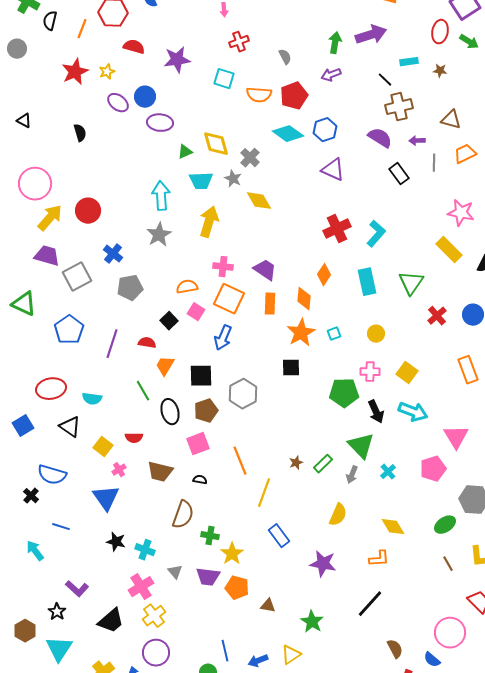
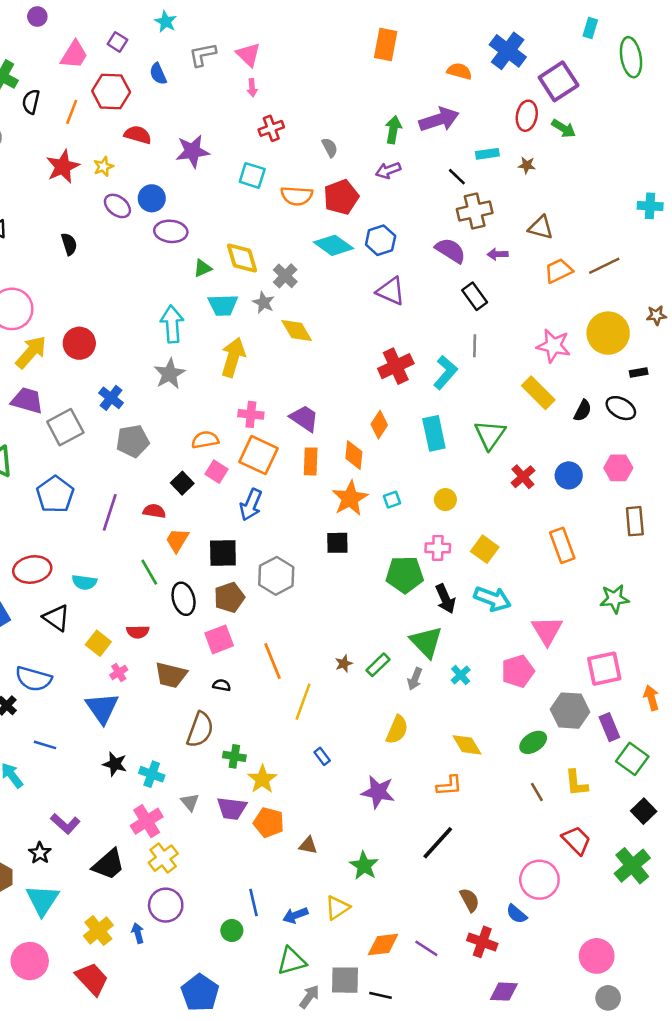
gray line: (434, 163) -> (475, 346), moved
blue rectangle: (279, 536) -> (322, 756), size x0.6

